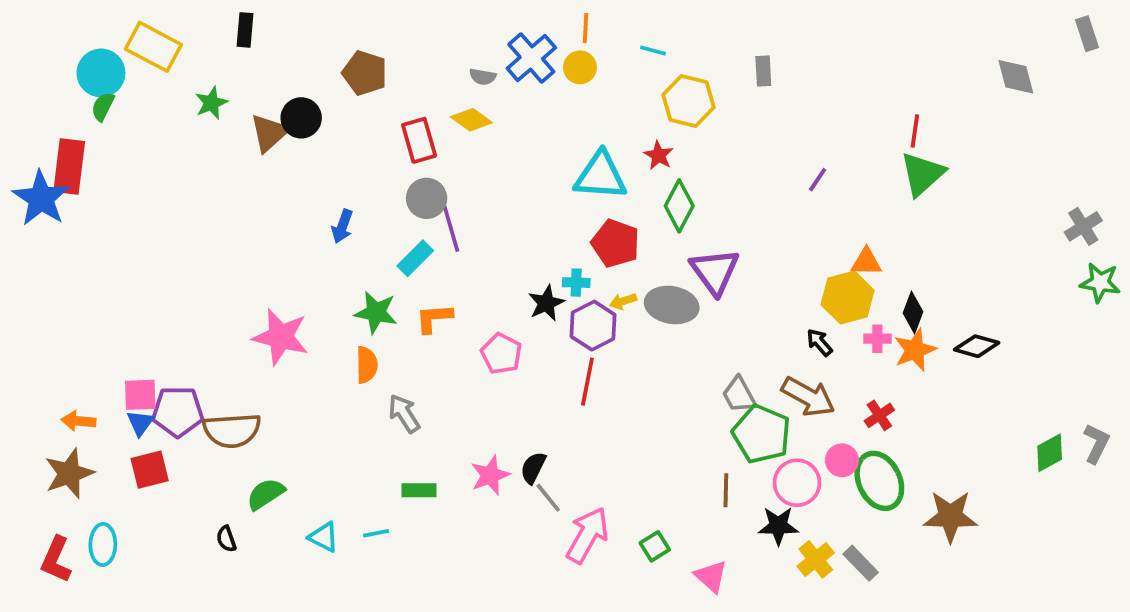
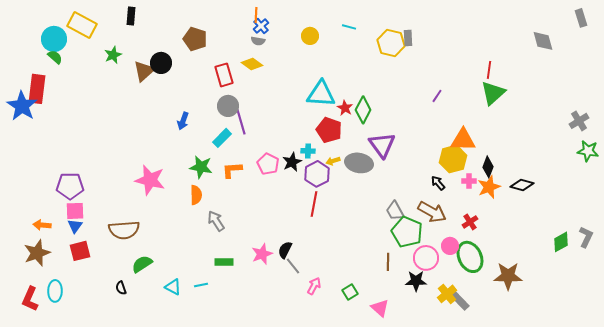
orange line: (586, 28) -> (256, 15), moved
blue cross: (531, 58) -> (261, 26), moved, size x0.6
yellow hexagon: (688, 101) -> (391, 43), moved
green semicircle: (103, 107) -> (55, 57), turned 105
red star: (659, 155) -> (345, 108), moved
orange triangle: (866, 262) -> (463, 140), size x1.5
pink pentagon: (501, 354) -> (268, 164), moved
purple pentagon: (178, 412) -> (70, 186), moved
pink arrow: (587, 535) -> (314, 286), size x0.6
yellow cross: (816, 559) -> (447, 294), moved

